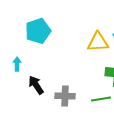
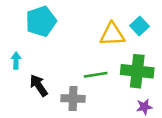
green line: (101, 99) -> (96, 75), moved

